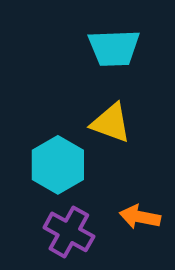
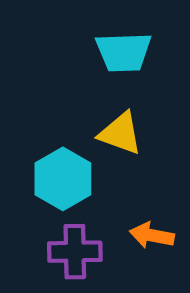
purple cross: (69, 232) -> (75, 252), turned -30

